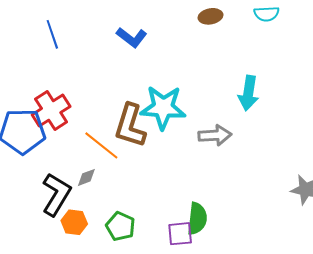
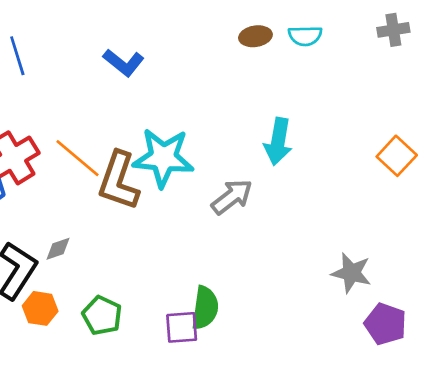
brown ellipse: (210, 16) -> (255, 36), moved
gray arrow: (215, 135) -> (232, 197), turned -36
orange line: (101, 145) -> (77, 158), moved

